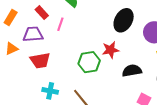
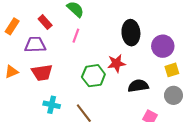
black ellipse: (124, 20) -> (131, 33), turned -35
pink line: (60, 24) -> (76, 36), moved
orange triangle: (12, 49) -> (11, 72), moved

